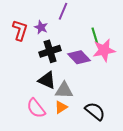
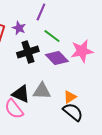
green line: (95, 36) -> (52, 36), moved, turned -36
black triangle: (47, 80) -> (21, 94), moved
orange triangle: (61, 107) -> (70, 97), moved

